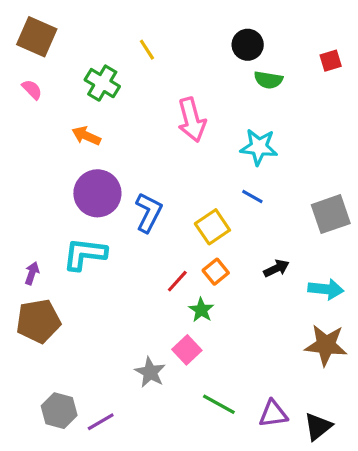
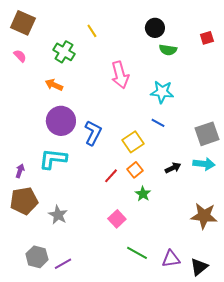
cyan arrow: (326, 289) -> (204, 164), moved
green star: (201, 310) -> (143, 194), moved
gray star: (150, 372) -> (58, 215), moved

